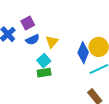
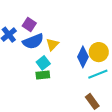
purple square: (28, 23) -> (29, 25), turned -32
blue semicircle: (33, 40) -> (33, 41), size x1.5

